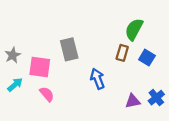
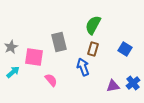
green semicircle: (134, 29) -> (93, 25), moved
brown rectangle: (122, 53) -> (93, 49), moved
pink semicircle: (47, 94) -> (51, 80), moved

